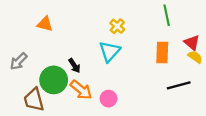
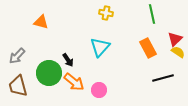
yellow cross: (117, 26) -> (106, 13), moved, turned -32
red triangle: (192, 43) -> (175, 39), turned 35
orange rectangle: (162, 53) -> (148, 48), turned -30
brown trapezoid: (34, 100) -> (18, 86), moved

